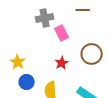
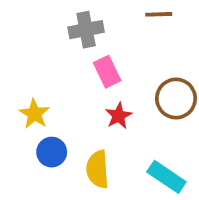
pink rectangle: (62, 33) -> (107, 72), moved

